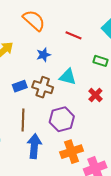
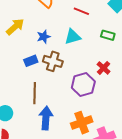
blue star: (43, 55) -> (44, 37), moved
cyan triangle: (68, 77) -> (73, 37), moved, turned -30
purple hexagon: (62, 119) -> (83, 85), moved

